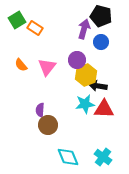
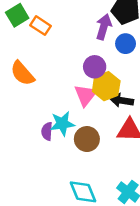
orange semicircle: (21, 65) -> (22, 73), size x1.5
pink triangle: (47, 67) -> (86, 95), moved
cyan star: (85, 104) -> (62, 124), moved
brown circle: (48, 125) -> (87, 139), moved

